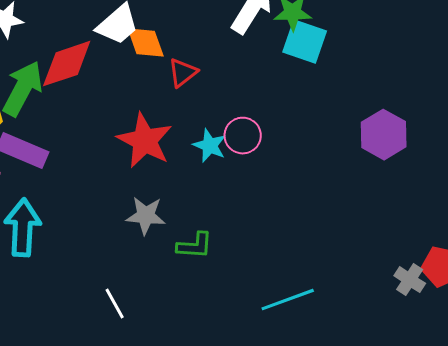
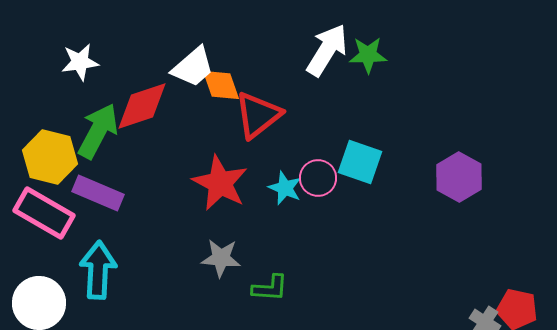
cyan square: (305, 42) -> (360, 162), moved
red triangle: (183, 73) -> (258, 115), size x1.6

